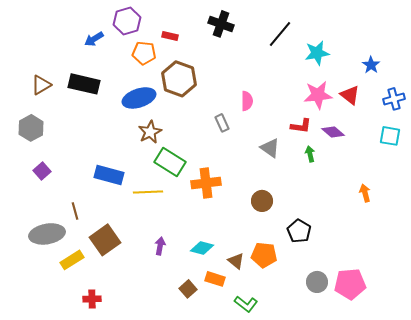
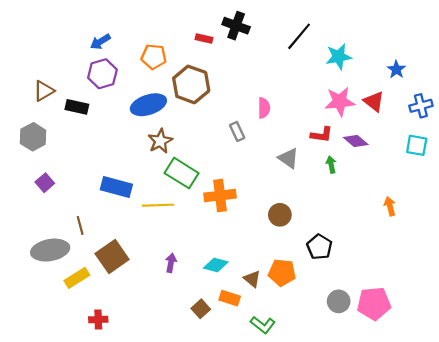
purple hexagon: (127, 21) -> (102, 74), moved
red rectangle: (170, 36) -> (204, 38), moved
black rectangle: (84, 84) -> (77, 107), moved, size x0.7

